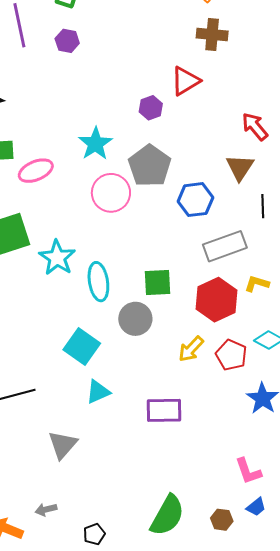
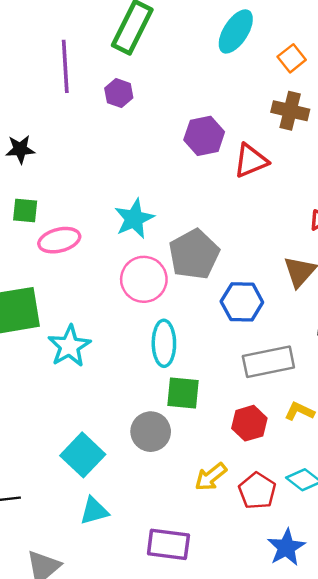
purple hexagon: (151, 108) -> (204, 136), moved, size x1.4
cyan ellipse: (98, 282) -> (164, 343), moved
red hexagon: (217, 300) -> (249, 423), size x0.7

